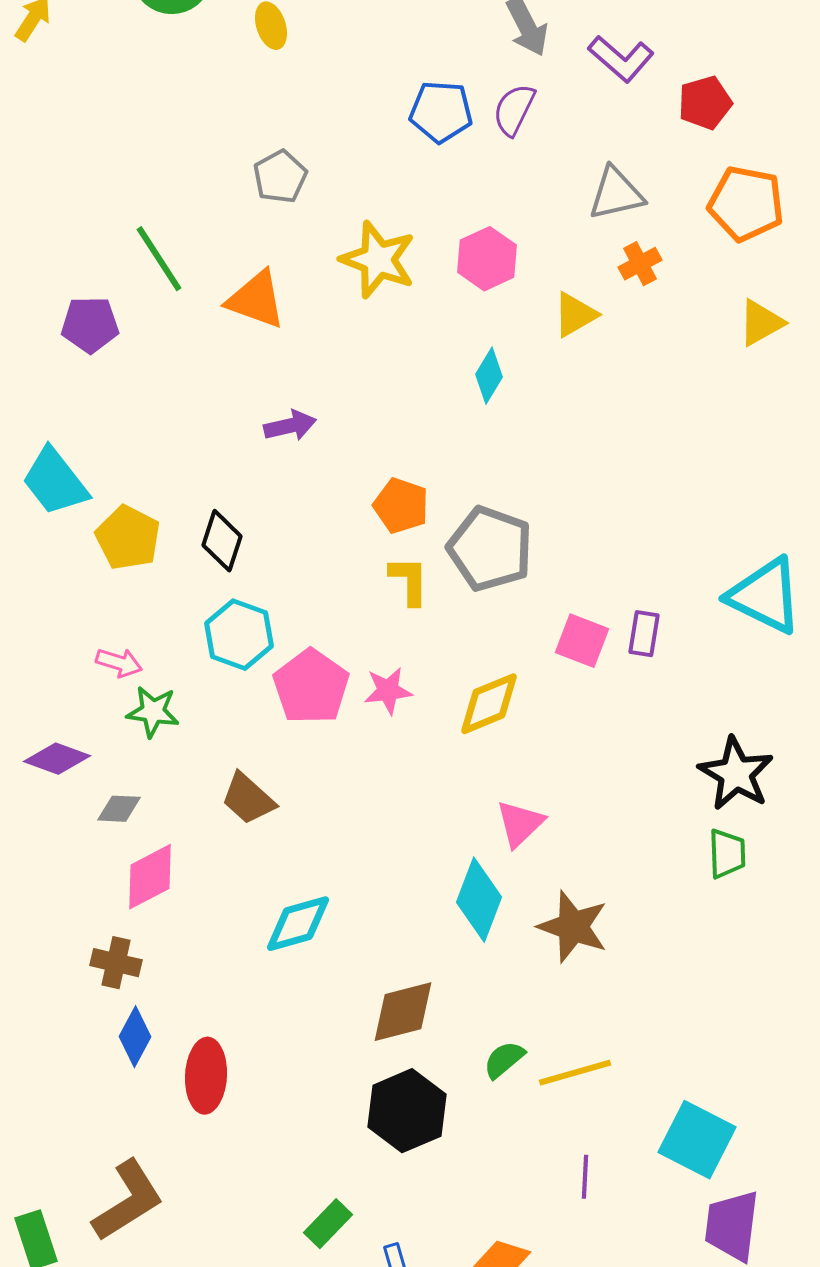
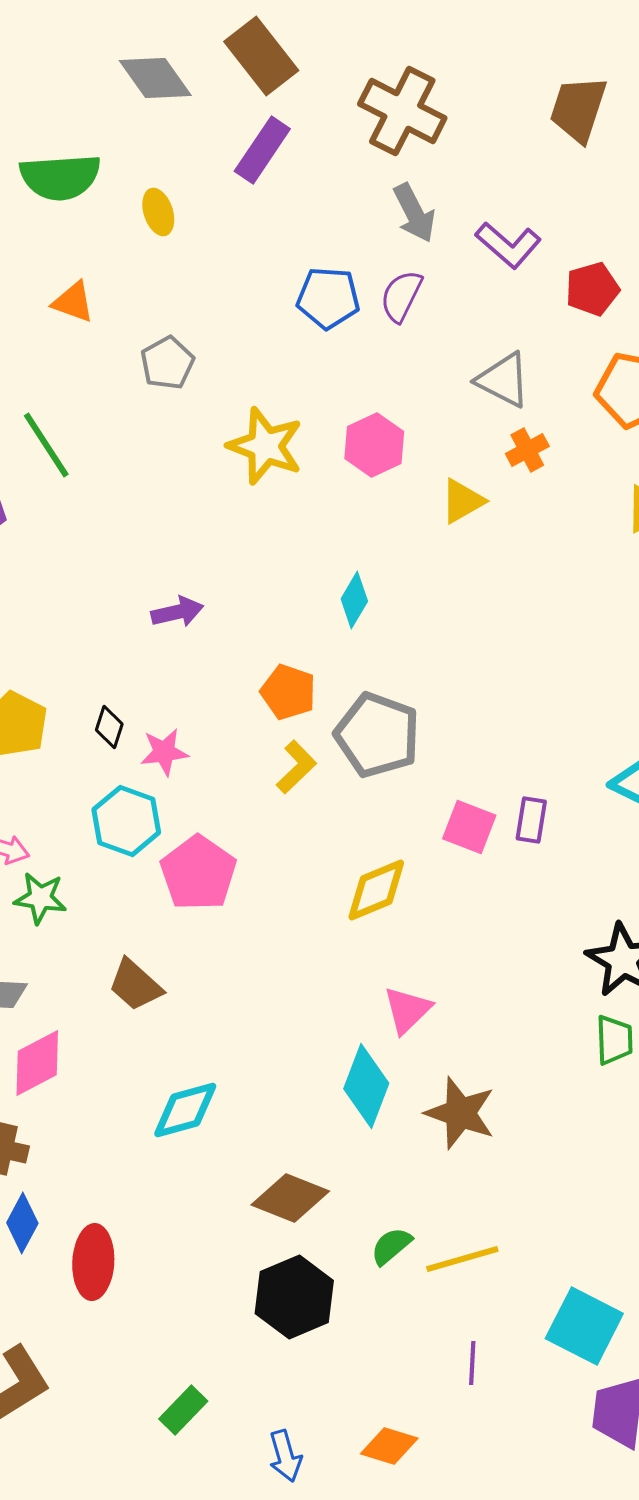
gray triangle: (616, 194) -> (503, 380), turned 40
orange triangle: (256, 300) -> (73, 302), moved, size x0.7
cyan diamond: (489, 376) -> (354, 600), moved
black diamond: (222, 541) -> (109, 727), size x0.7
yellow L-shape: (409, 581) -> (296, 767), turned 46
pink star: (388, 691) -> (164, 752), moved
brown diamond: (403, 1012) -> (290, 1198), turned 36
green rectangle: (328, 1224) -> (183, 1410), moved

